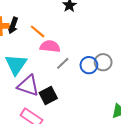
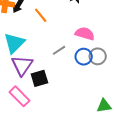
pink semicircle: (50, 46) -> (85, 34), moved
purple triangle: (28, 86) -> (22, 65), turned 35

